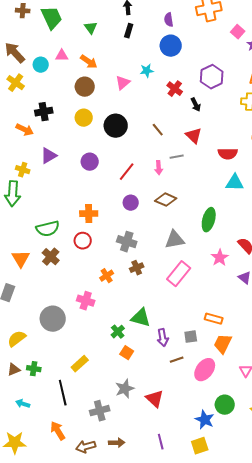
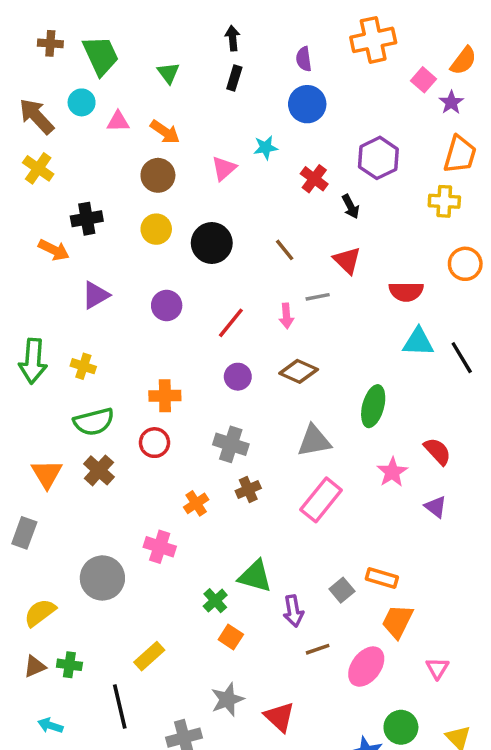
cyan circle: (41, 65) -> (82, 102), moved
yellow cross: (23, 170) -> (83, 366), moved
gray square: (191, 337) -> (342, 590), moved, turned -32

